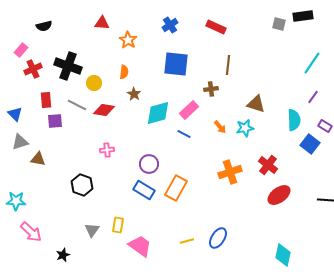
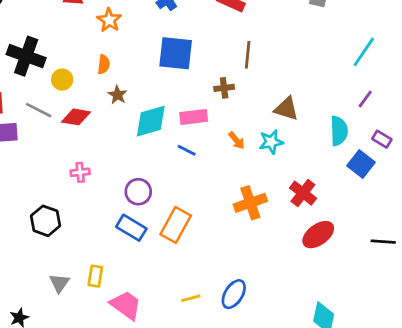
pink rectangle: (189, 110) -> (194, 117), turned 36

